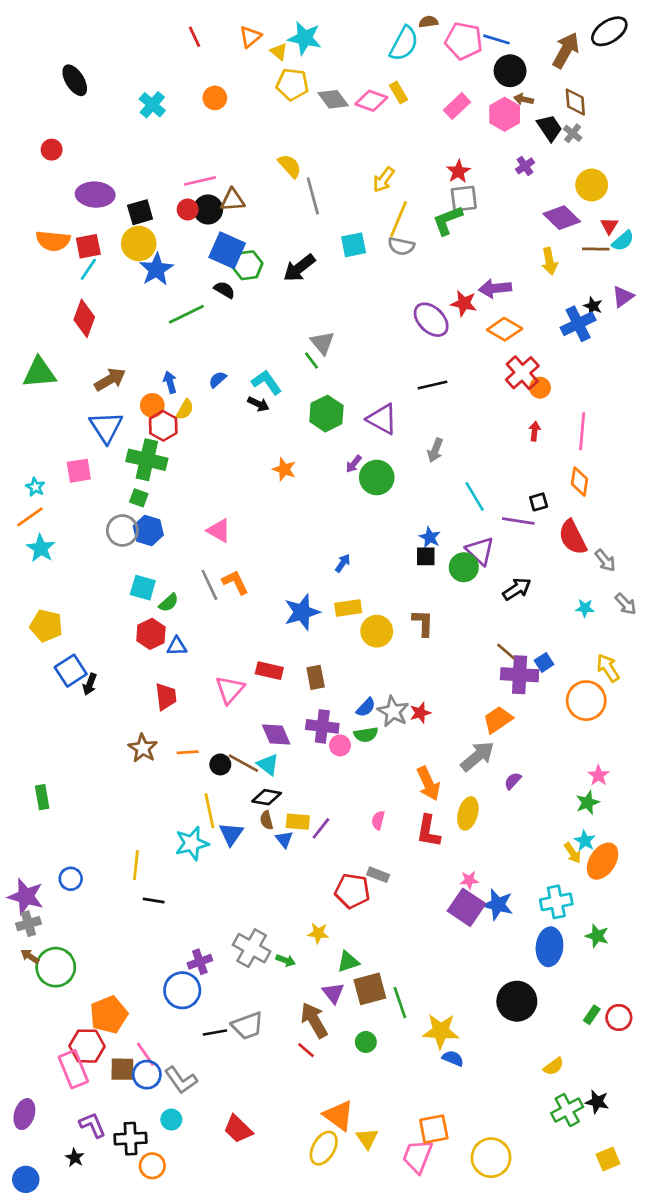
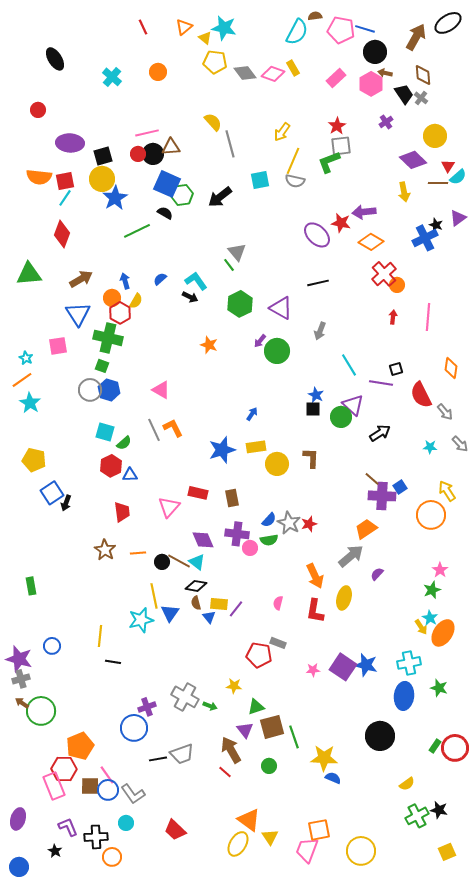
orange diamond: (579, 482) -> (451, 368), moved
pink star: (469, 880) -> (313, 670), moved
red circle: (619, 1018) -> (455, 748), size x1.4

